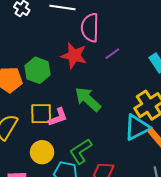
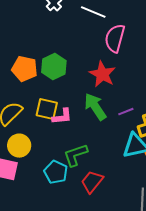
purple line: (112, 54) -> (126, 112), moved
red star: (74, 56) -> (102, 74), moved
yellow circle: (42, 152) -> (19, 146), moved

